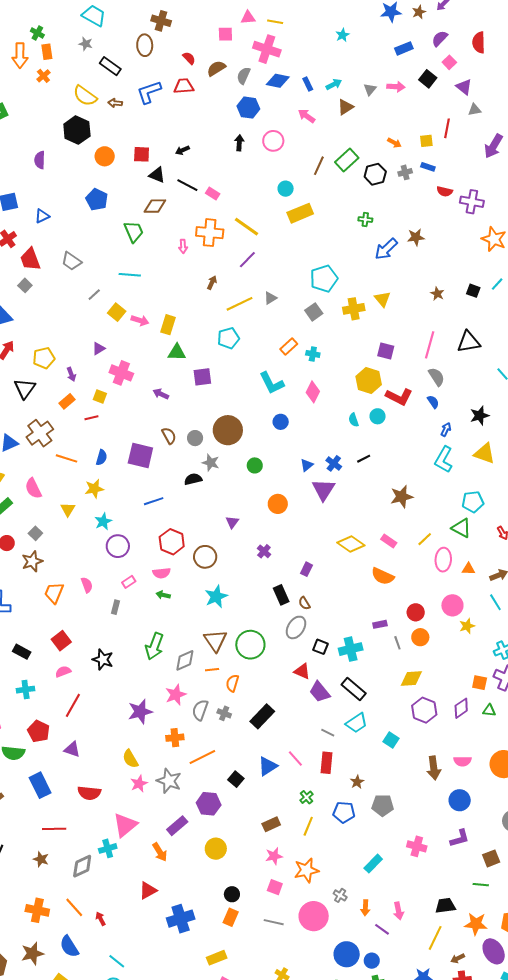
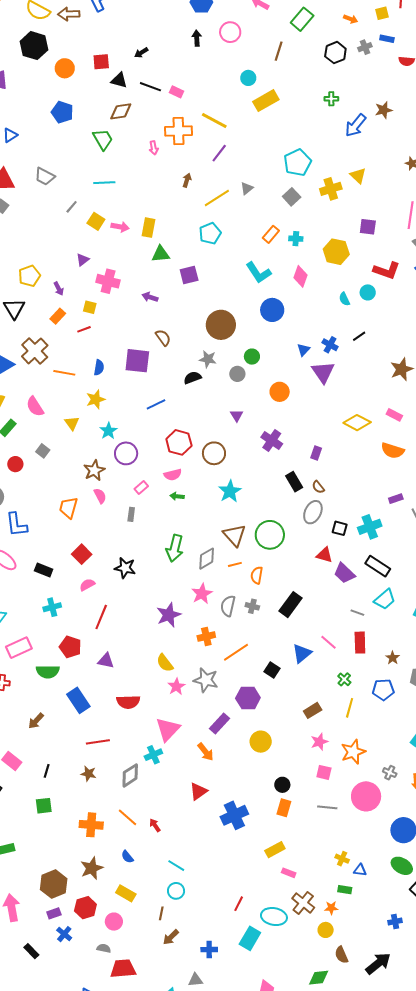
brown arrow: (115, 103) -> (69, 14), size x1.5
green rectangle: (347, 160) -> (302, 19), moved
yellow hexagon: (369, 380) -> (336, 252), moved
blue circle: (281, 422) -> (272, 310), size x1.5
gray circle: (195, 438) -> (237, 374), moved
purple cross: (264, 551) -> (272, 441), size x1.5
brown star: (32, 561) -> (94, 470), moved
blue semicircle: (69, 947) -> (127, 857), size x0.6

